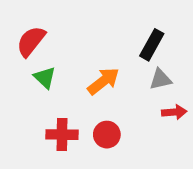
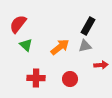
gray triangle: (160, 79) -> (85, 46), moved
red circle: (107, 135) -> (70, 79), moved

